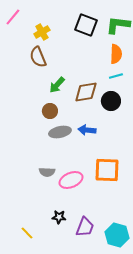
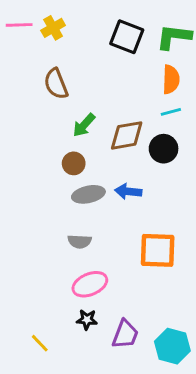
pink line: (13, 17) -> (19, 25), turned 48
yellow cross: (42, 32) -> (53, 28), moved
gray semicircle: (47, 172) -> (80, 242), moved
pink ellipse: (71, 180) -> (90, 284), moved

